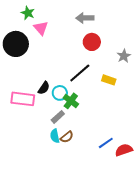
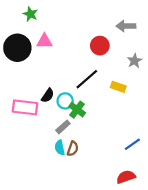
gray arrow: (85, 18) -> (126, 26), moved
pink triangle: (41, 28) -> (44, 41), moved, turned -49
brown semicircle: (67, 137) -> (73, 149), turned -32
blue line: (106, 143) -> (132, 144), moved
red semicircle: (124, 150) -> (126, 177), moved

